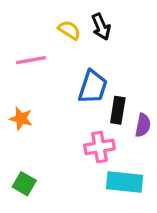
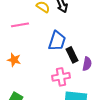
black rectangle: (118, 110) -> (72, 55), turned -35

